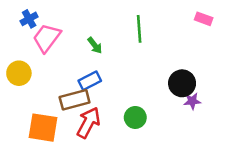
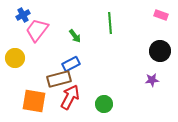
black circle: (182, 83) -> (160, 51), moved
green circle: (135, 117) -> (104, 104), moved

